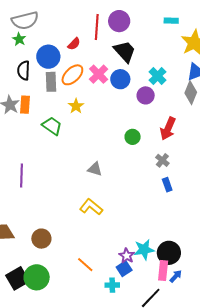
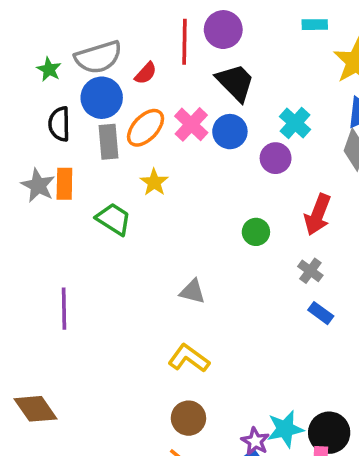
gray semicircle: (25, 20) -> (98, 57), moved
blue rectangle: (167, 185) -> (321, 313), turned -32
brown circle: (41, 239) -> (188, 418), moved

